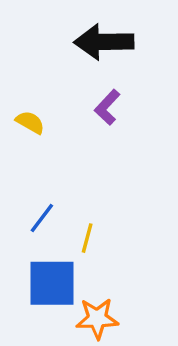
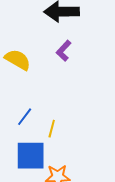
yellow semicircle: (30, 122) -> (18, 60), size x1.5

